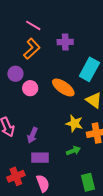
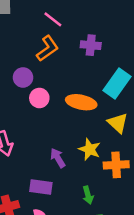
orange ellipse: (63, 87) -> (81, 102), turned -30
purple arrow: (32, 135) -> (58, 158), moved, turned 119
green arrow: (73, 151) -> (88, 195), moved, turned 88

